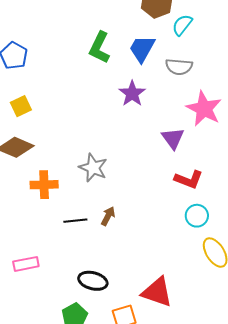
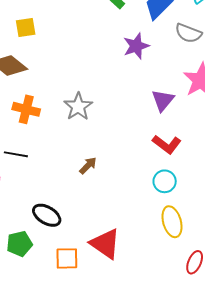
brown arrow: (108, 216) -> (88, 165), moved
black line: (75, 221) -> (16, 154), moved

